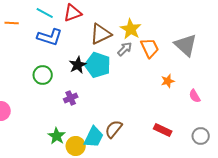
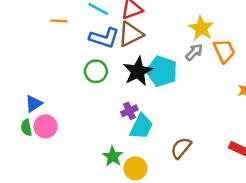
brown triangle: (101, 34) -> (131, 34), moved
black star: (78, 65) -> (138, 71), size x1.4
green circle: (43, 75) -> (96, 71), moved
cyan trapezoid: (94, 137) -> (141, 126), moved

